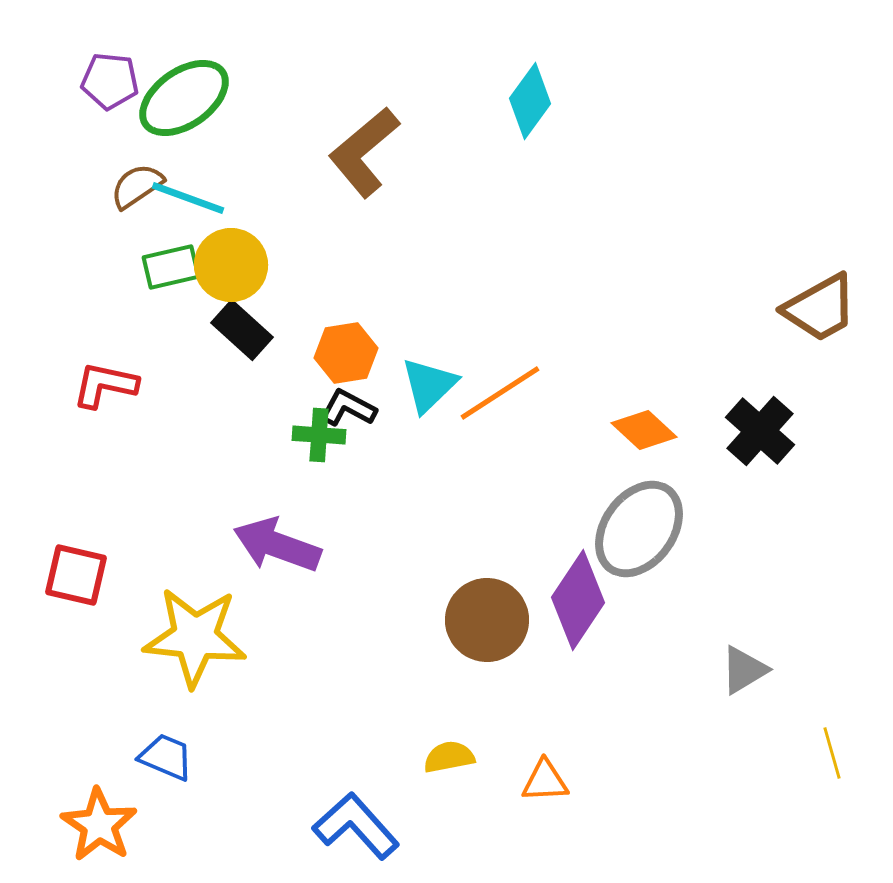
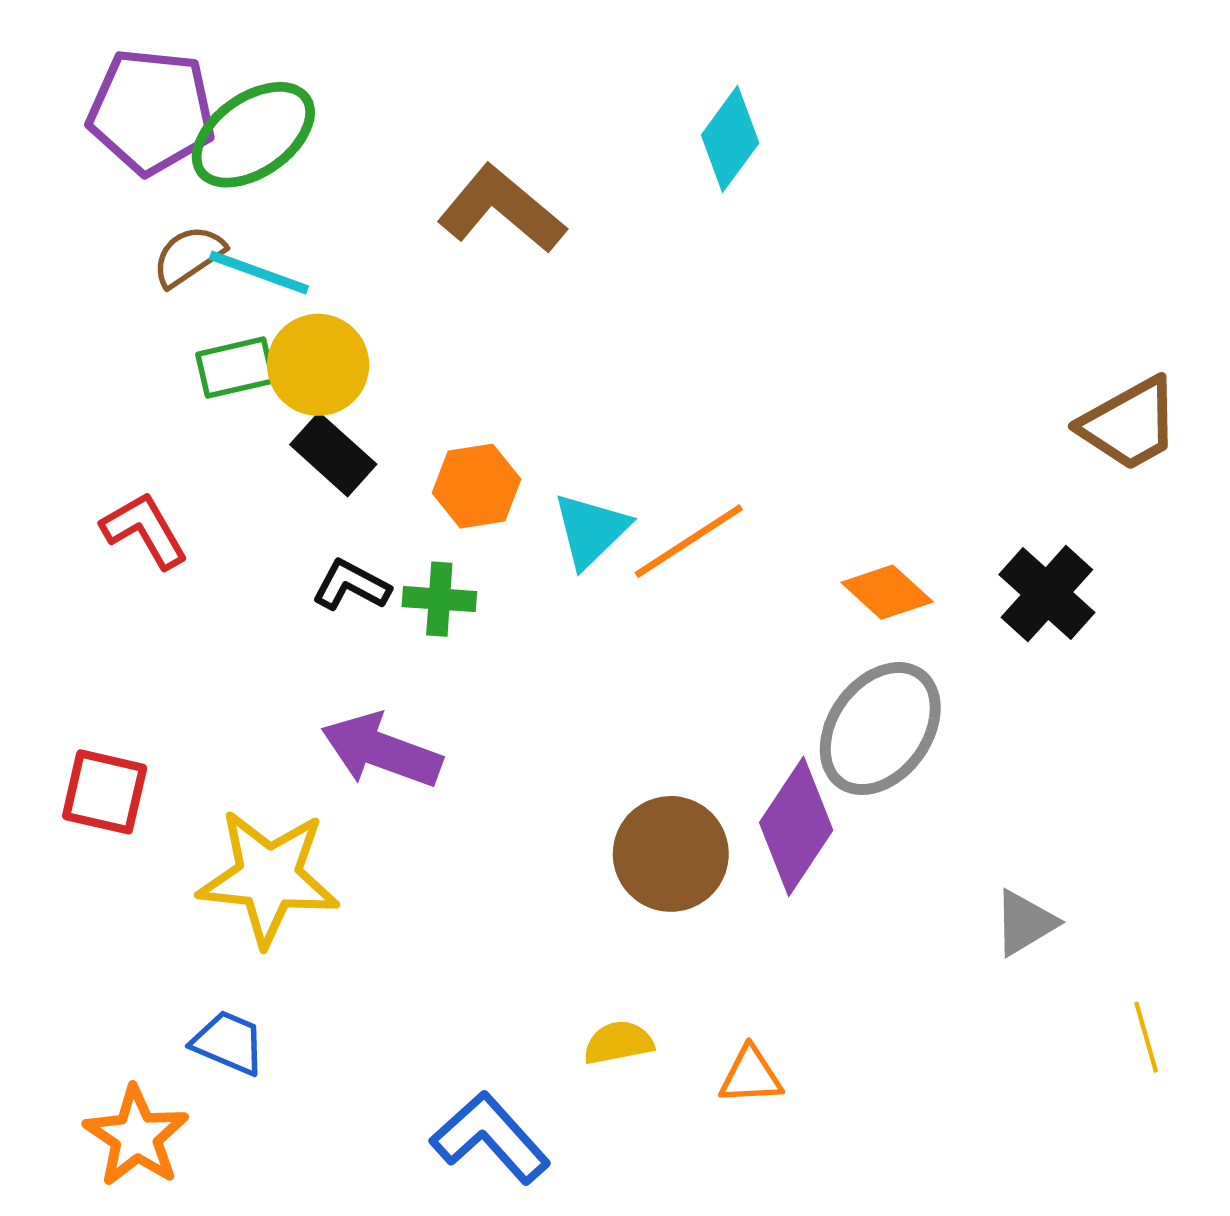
purple pentagon: (110, 81) -> (151, 111), size x1.6
brown L-shape: (364, 152) -> (501, 209), turned 80
red L-shape: (105, 385) -> (145, 530), turned 48
black L-shape: (348, 408) -> (351, 585), moved

